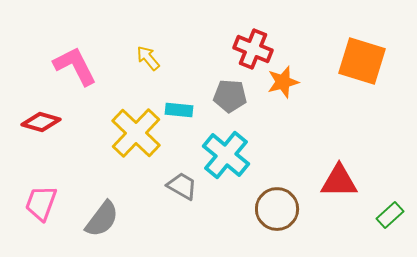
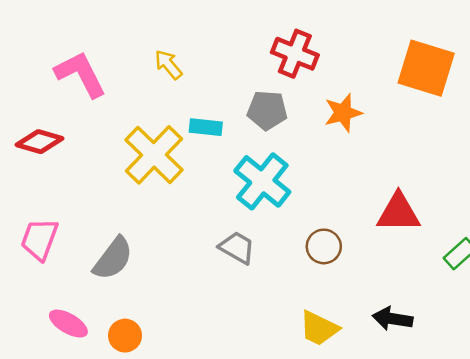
orange star: (283, 82) -> (343, 113), moved
gray trapezoid: (182, 186) -> (237, 248), moved
brown circle: (277, 209) -> (324, 246), size x0.7

